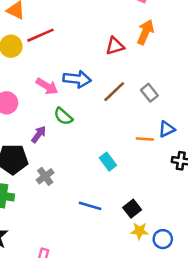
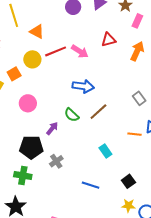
red triangle: (115, 46) -> (109, 40), moved
pink arrow: (47, 86) -> (80, 51), moved
brown line: (114, 92) -> (98, 112), moved
black square: (132, 209) -> (128, 181), moved

